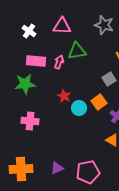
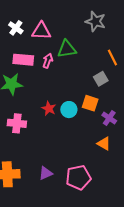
pink triangle: (62, 26) -> (41, 31), moved
red star: (64, 96) -> (49, 108), moved
orange square: (99, 102) -> (90, 103), turned -35

